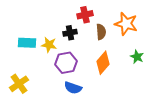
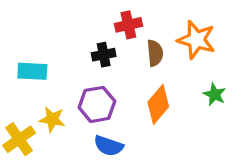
yellow star: (49, 45) -> (52, 119), moved

